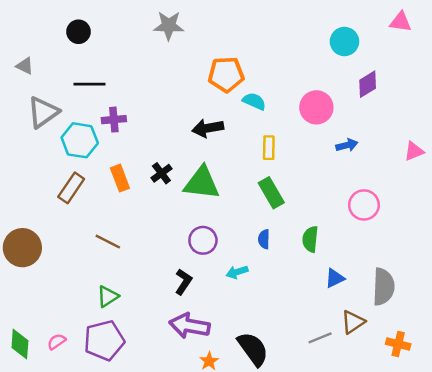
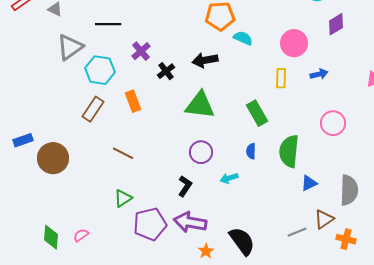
purple cross: (114, 120) -> (141, 51), moved, turned -36
yellow rectangle: (269, 148) -> (281, 78), moved
black cross: (161, 173) -> (166, 71), moved
green semicircle: (310, 239) -> (289, 151), size x1.5
purple pentagon: (104, 340) -> (150, 224), moved
orange cross: (398, 344) -> (346, 239), moved

